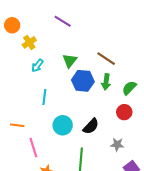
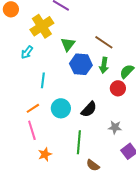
yellow cross: (29, 42) -> (42, 26), moved, size x1.6
cyan arrow: (37, 66) -> (27, 52), moved
red circle: (124, 112) -> (118, 88), moved
orange line: (17, 125) -> (33, 108), moved, turned -40

